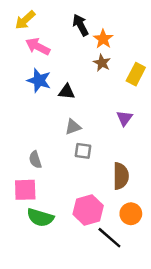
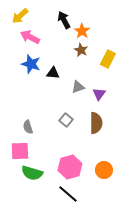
gray triangle: (73, 127) -> (78, 87), moved
gray square: (83, 151) -> (66, 120), turned 32
brown semicircle: (121, 176) -> (96, 123), moved
black line: (109, 238) -> (68, 194), moved

